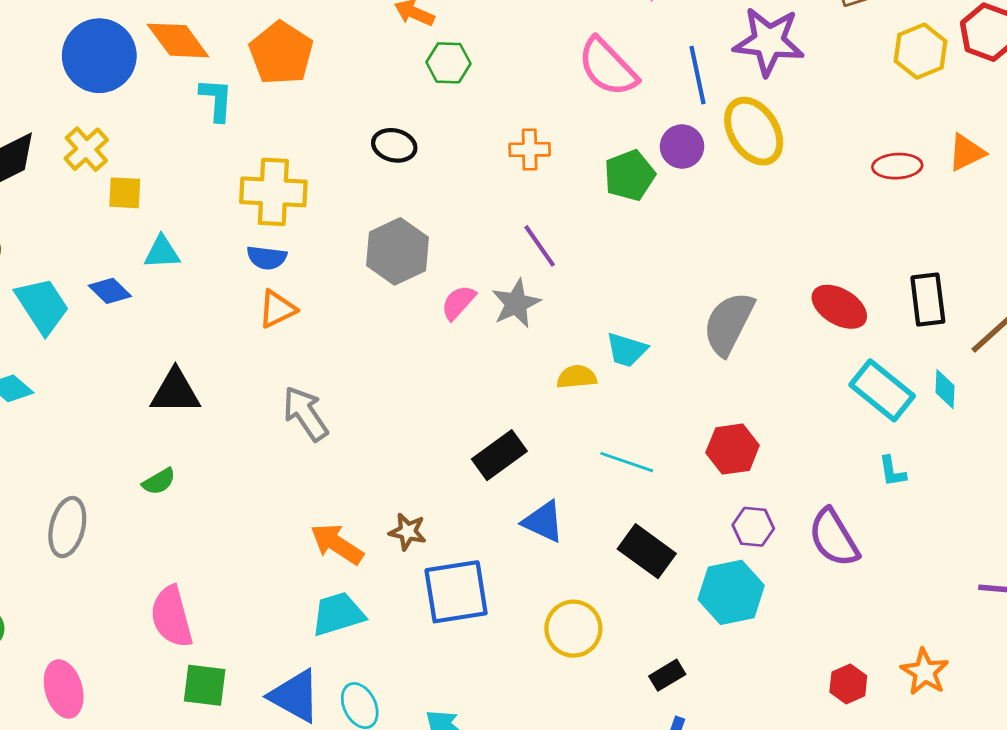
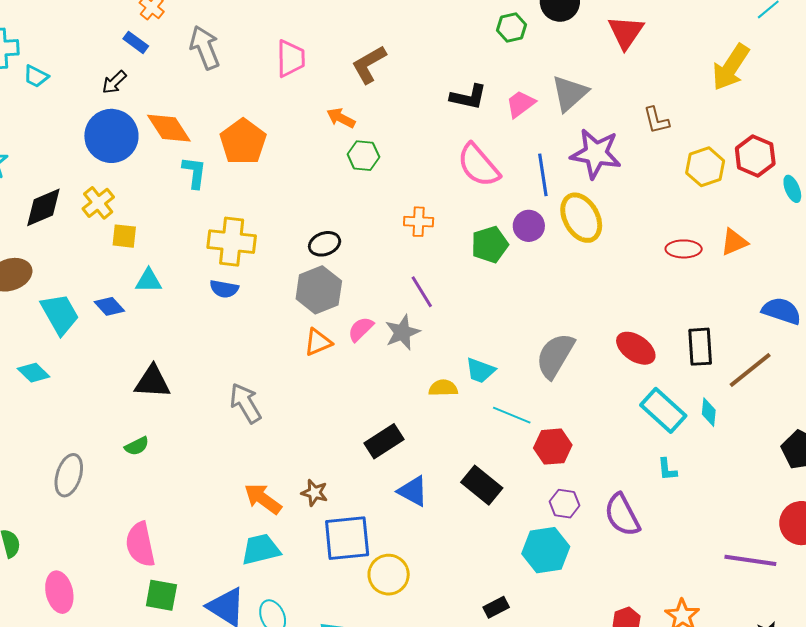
black ellipse: (394, 145) -> (325, 244), moved, turned -36
orange triangle: (277, 309) -> (318, 342), moved
cyan line: (627, 462) -> (512, 415), moved
black rectangle: (647, 551) -> (482, 485), moved
yellow circle: (573, 629) -> (389, 575), moved

